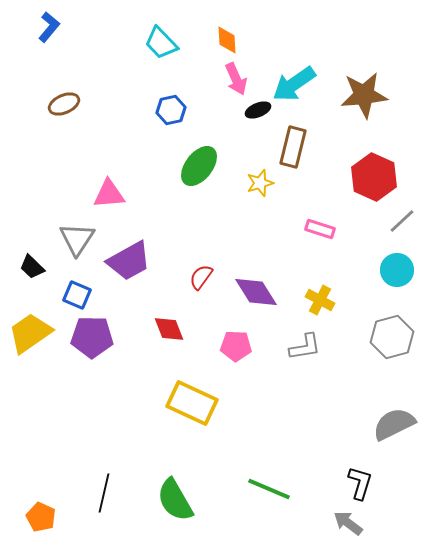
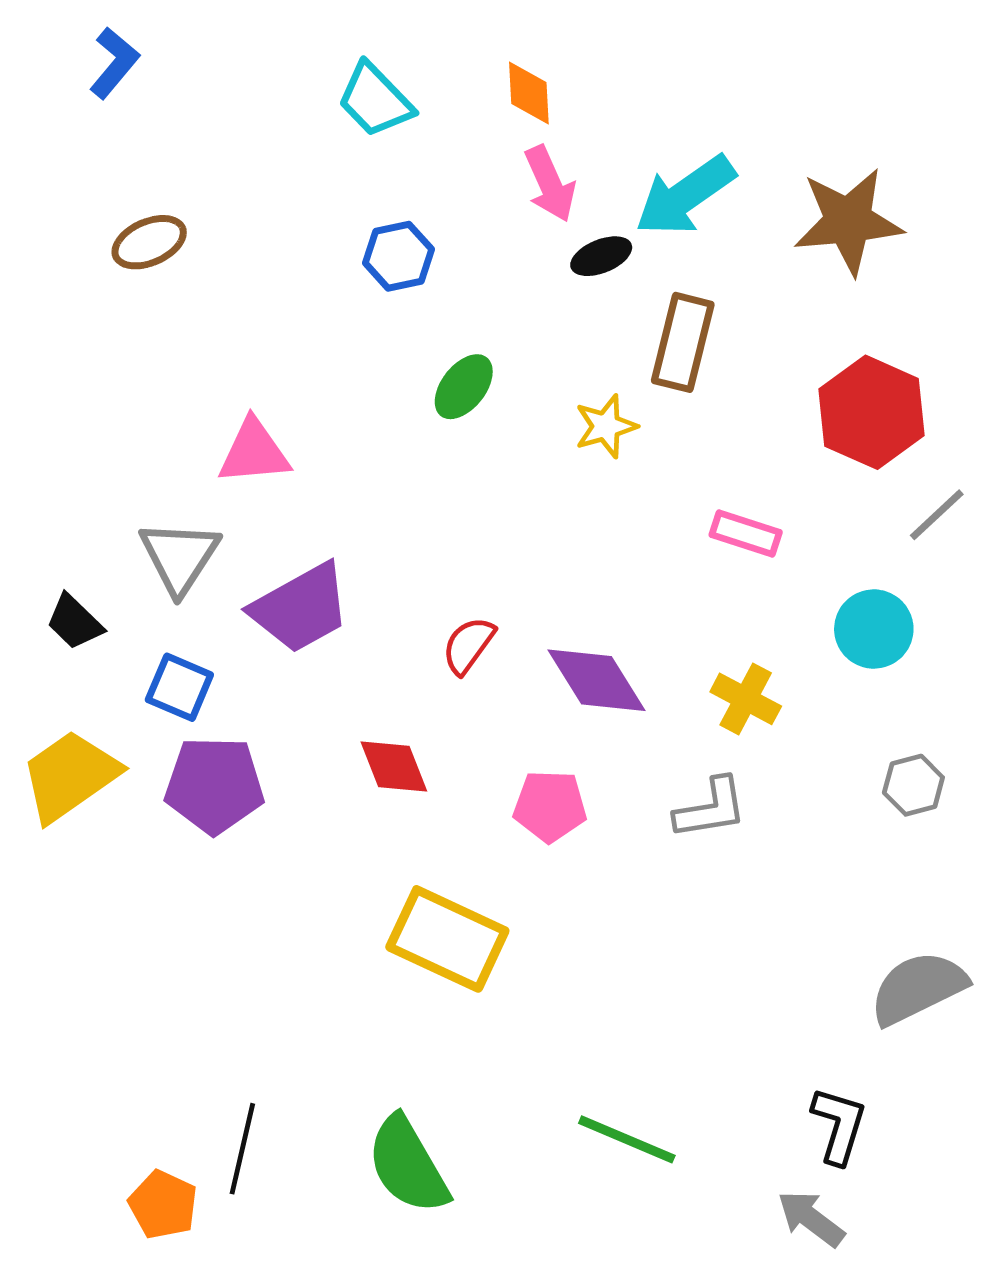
green ellipse: (199, 166) -> (464, 387), size x0.7
cyan circle: (397, 270) -> (874, 629), moved
gray hexagon: (392, 337) -> (913, 785), size x0.6
orange pentagon: (41, 517) -> (163, 1205), moved

